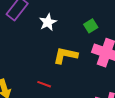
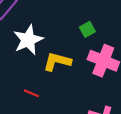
white star: (48, 22) -> (28, 40), moved, size x1.5

